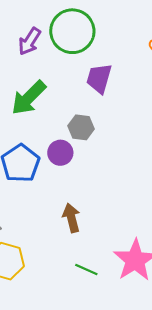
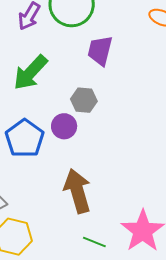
brown arrow: (71, 218) -> (77, 191), size x1.5

